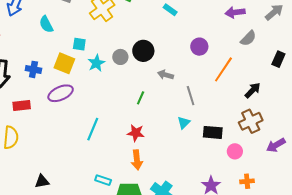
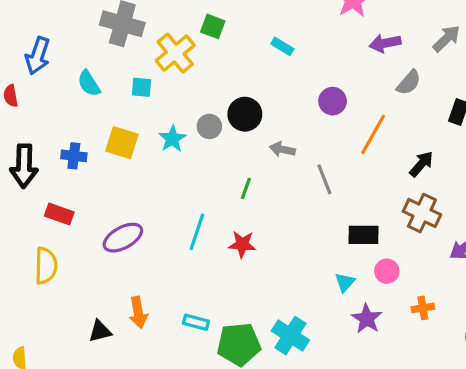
cyan square: (79, 44) -> (141, 87), moved
purple ellipse: (61, 93) -> (123, 238), moved
red rectangle: (22, 105) -> (59, 214), turned 30
brown cross: (251, 121) -> (422, 213), turned -35
cyan triangle: (184, 123) -> (345, 282), moved
cyan line: (93, 129) -> (197, 232), moved
pink circle: (235, 151) -> (387, 271), moved
orange arrow: (137, 160) -> (138, 312), moved

